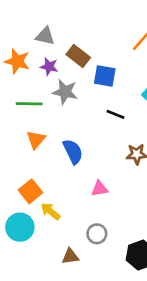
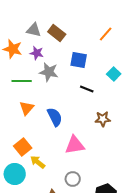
brown rectangle: (78, 56) -> (57, 33), moved
pink triangle: (100, 189) -> (75, 145), size x1.5

